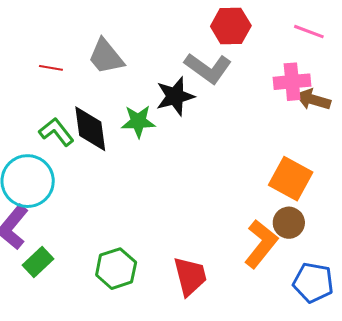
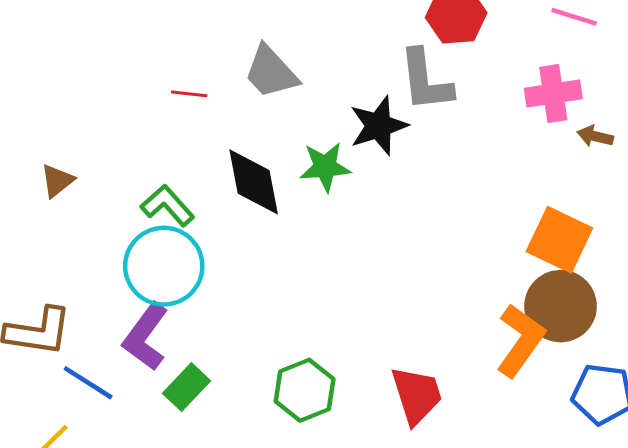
gray L-shape: (208, 68) -> (426, 80), turned 51
brown arrow: (313, 100) -> (595, 136), moved, size x0.7
green L-shape: (56, 132) -> (168, 205), moved
brown circle: (289, 223) -> (561, 306), size x1.5

